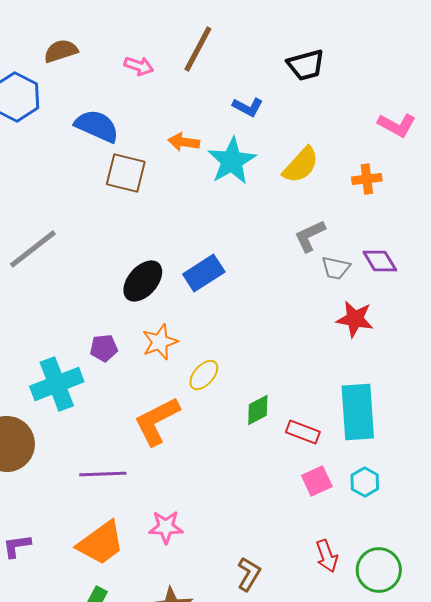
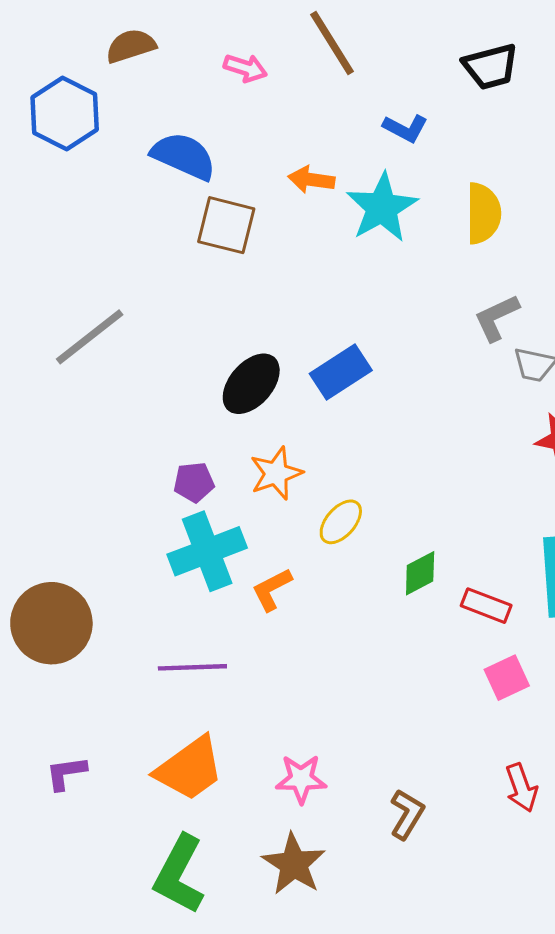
brown line: (198, 49) -> (332, 43), turned -60
yellow semicircle: (301, 165) -> (483, 213), turned -42
cyan cross: (57, 384) -> (207, 551), moved
orange L-shape: (157, 421) -> (272, 589), size x0.6
pink star: (166, 527) -> (301, 779), moved

